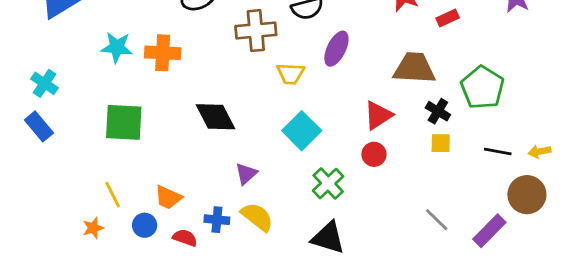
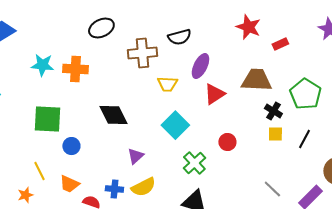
red triangle: (378, 115) -> (214, 94), moved
black line: (498, 152) -> (304, 139), moved, turned -72
orange trapezoid: (168, 197) -> (69, 184), moved
yellow semicircle: (257, 217) -> (143, 187), turned 115
blue circle: (145, 225) -> (71, 146), moved

